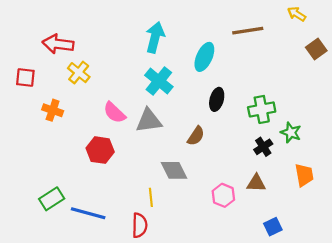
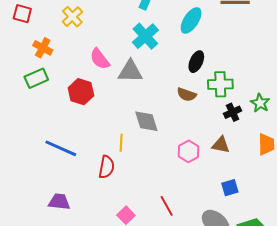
green cross: (262, 109) -> (220, 84), moved
brown semicircle: (196, 136) -> (187, 95), moved, turned 66
green rectangle: (52, 199) -> (36, 78), moved

